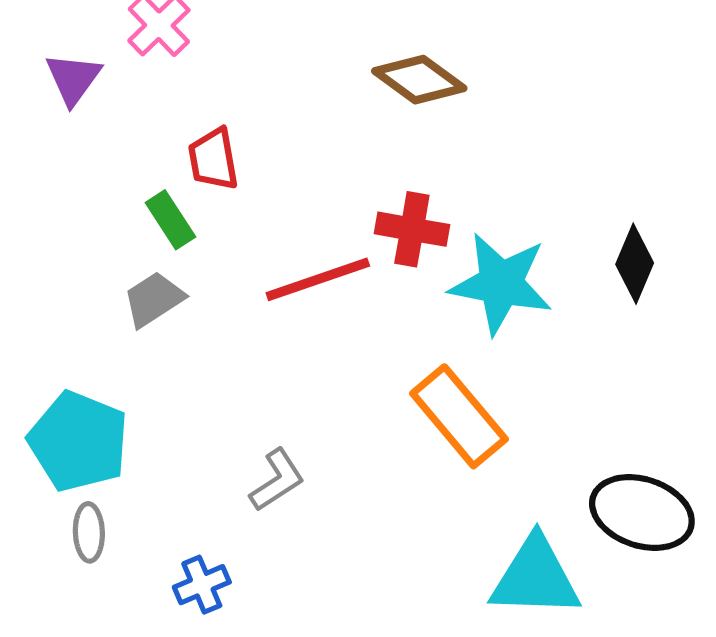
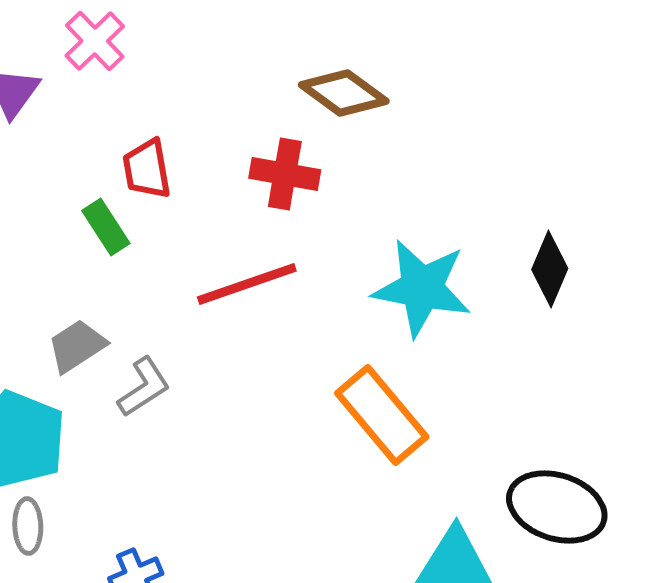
red cross: (412, 229) -> (285, 174), moved
gray trapezoid: (154, 299) -> (77, 346), moved
gray L-shape: (277, 480) -> (144, 387), moved

